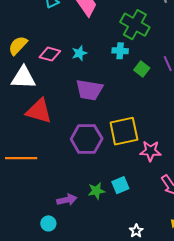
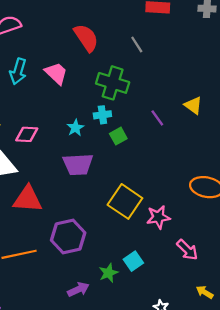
cyan star: (79, 53) -> (75, 128), moved
green square: (142, 69) -> (118, 136), moved, turned 35
yellow square: (124, 131) -> (125, 201), turned -32
purple hexagon: (87, 139) -> (68, 237), moved

